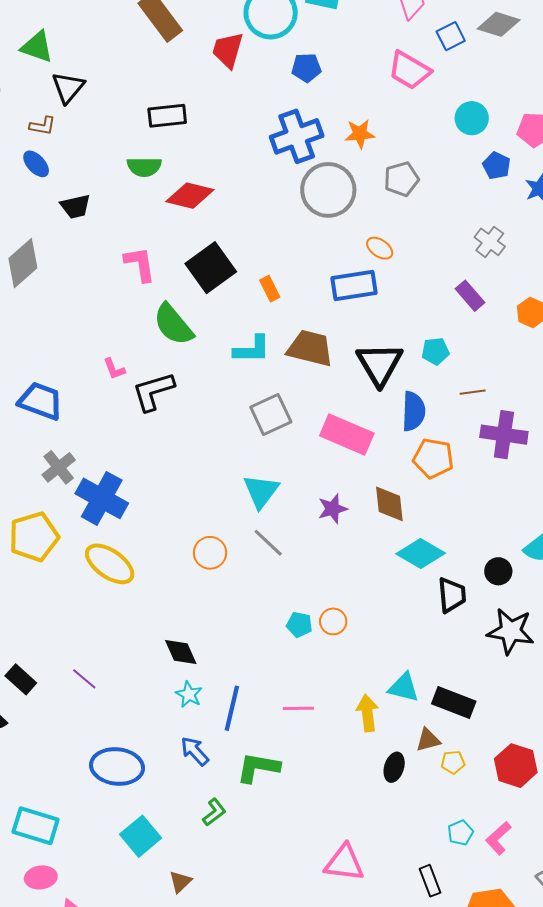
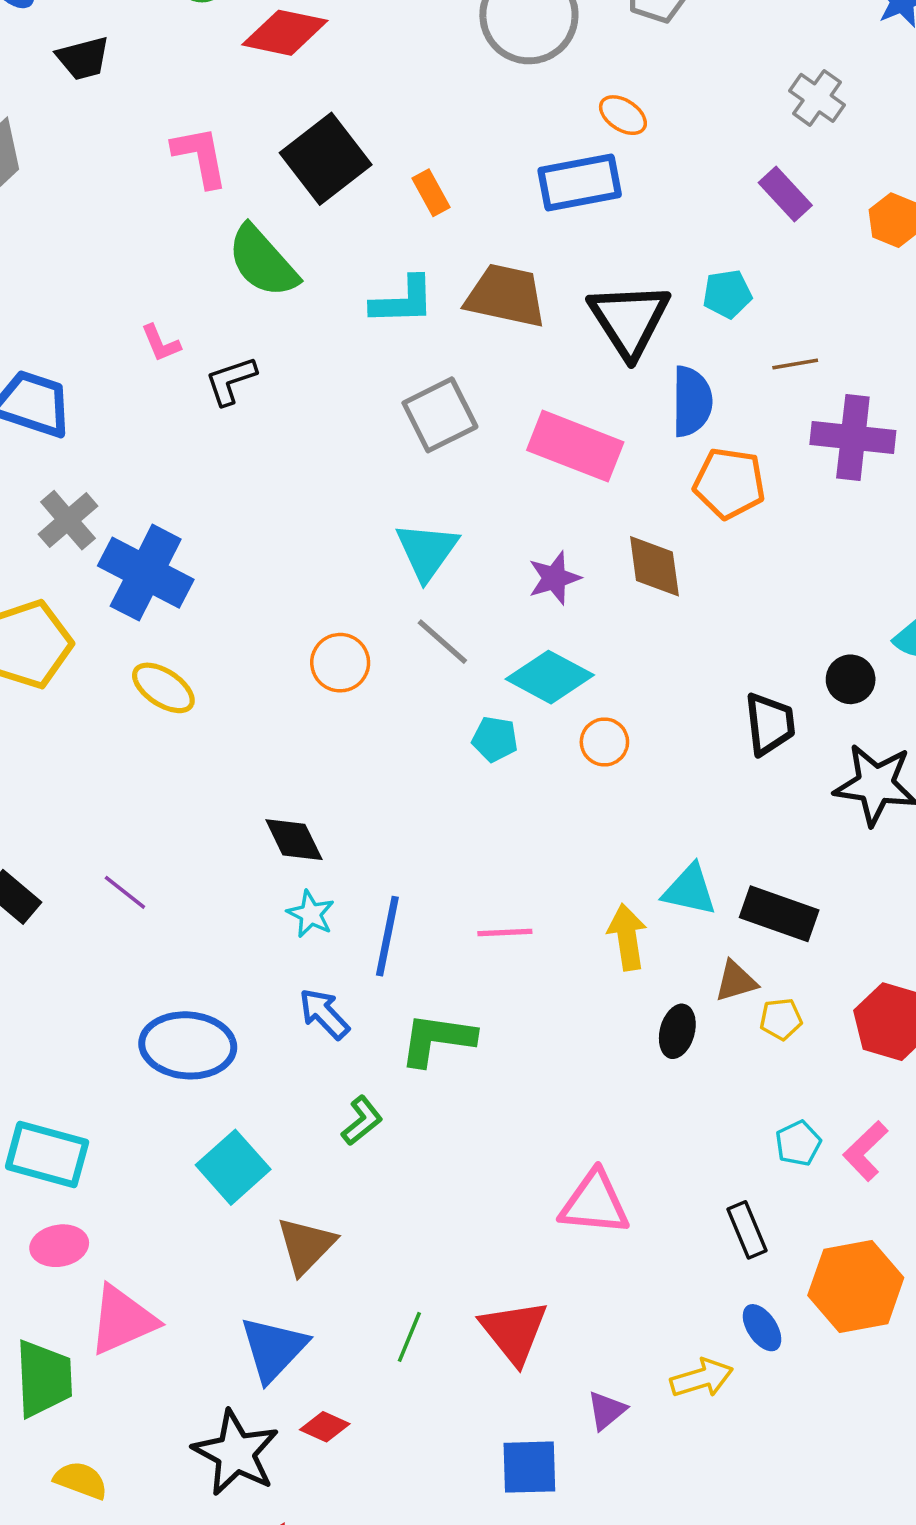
black L-shape: (153, 391) -> (231, 381), size x0.7
cyan diamond: (421, 553) -> (550, 677), moved
yellow ellipse: (110, 564) -> (163, 688), size x0.7
orange circle: (333, 621) -> (604, 742), moved
cyan pentagon: (299, 625) -> (495, 739), moved
brown triangle: (180, 882) -> (306, 1245), size x1.5

